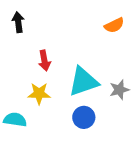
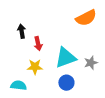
black arrow: (18, 22) -> (22, 31), moved
orange semicircle: (114, 25) -> (86, 18), size x1.5

